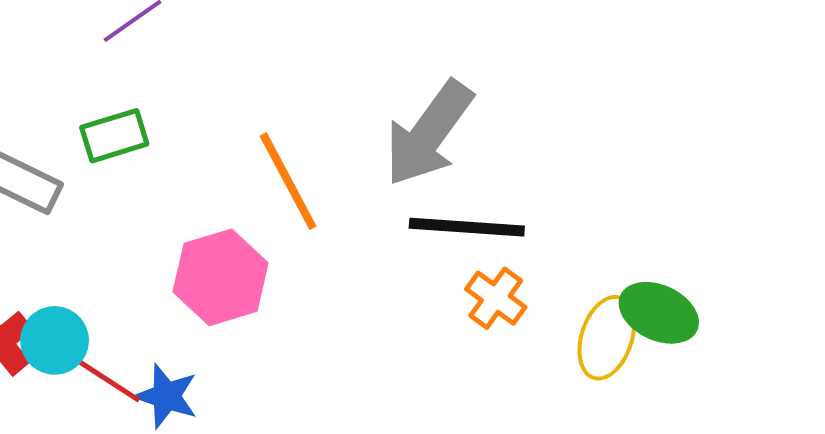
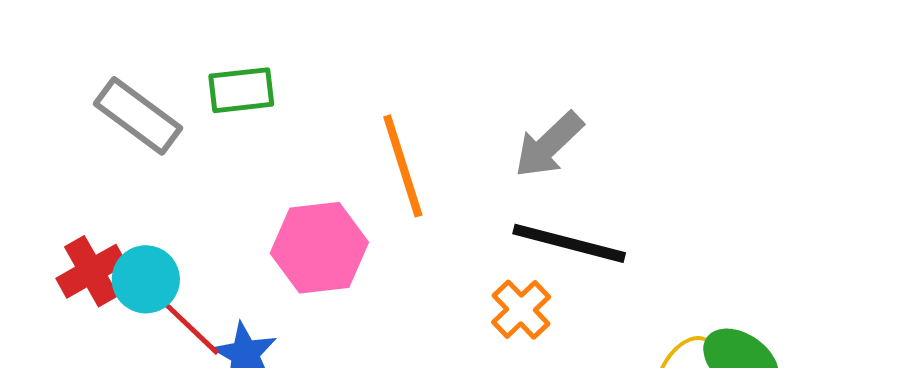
gray arrow: (429, 133) -> (549, 145), size x0.7
orange cross: (496, 298) -> (521, 310), moved

